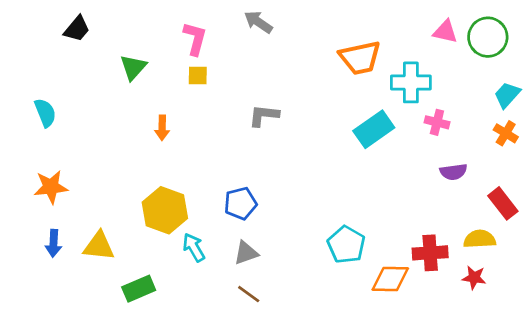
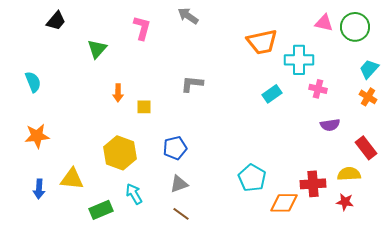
yellow square: (198, 76) -> (144, 107), moved
cyan rectangle: (374, 129) -> (272, 94), size x0.7
blue arrow: (54, 243) -> (39, 189), moved
cyan arrow: (194, 247) -> (134, 194), moved

